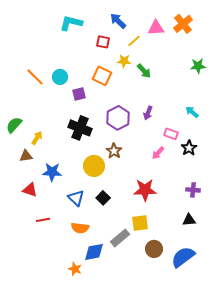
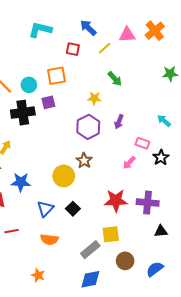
yellow star: (124, 61) -> (94, 98), moved
orange square: (102, 76) -> (57, 76), moved, turned -36
black cross: (80, 128) -> (23, 113), moved, turned -30
purple cross: (193, 190) -> (148, 203), moved, size x1.5
blue triangle: (76, 198) -> (45, 209), turned 30
blue diamond: (94, 252) -> (90, 279), moved
blue semicircle: (183, 257) -> (155, 269), size x0.7
orange star: (75, 269) -> (38, 275), moved

